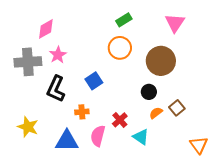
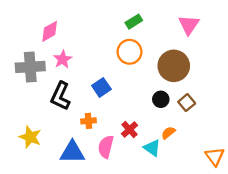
brown square: (177, 108) -> (187, 103), moved
orange semicircle: (156, 113) -> (168, 133), moved

